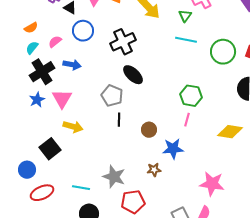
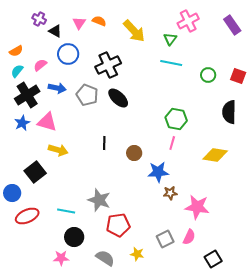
green circle: (223, 52) -> (208, 75), size x0.6
gray pentagon: (112, 96) -> (87, 95), moved
pink triangle: (62, 99) -> (47, 122), turned -45
brown star: (154, 170) -> (170, 193), moved

